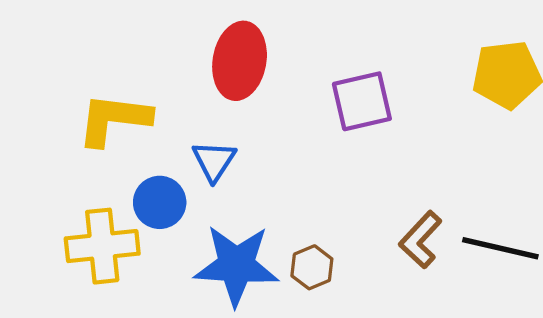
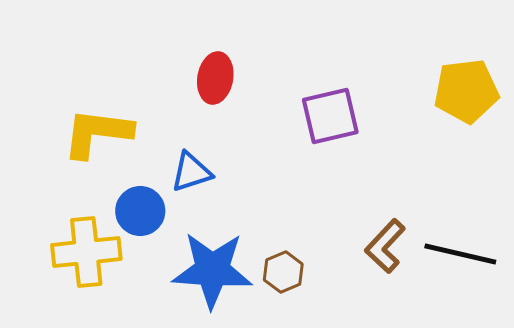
red ellipse: (240, 61) -> (215, 78), size x0.7
blue triangle: (214, 161) -> (191, 172), turned 39

